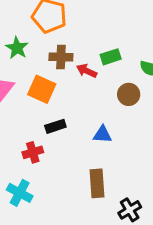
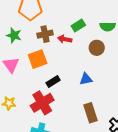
orange square: (42, 89) -> (38, 59), turned -30
red cross: (33, 152) -> (42, 103), size x1.6

